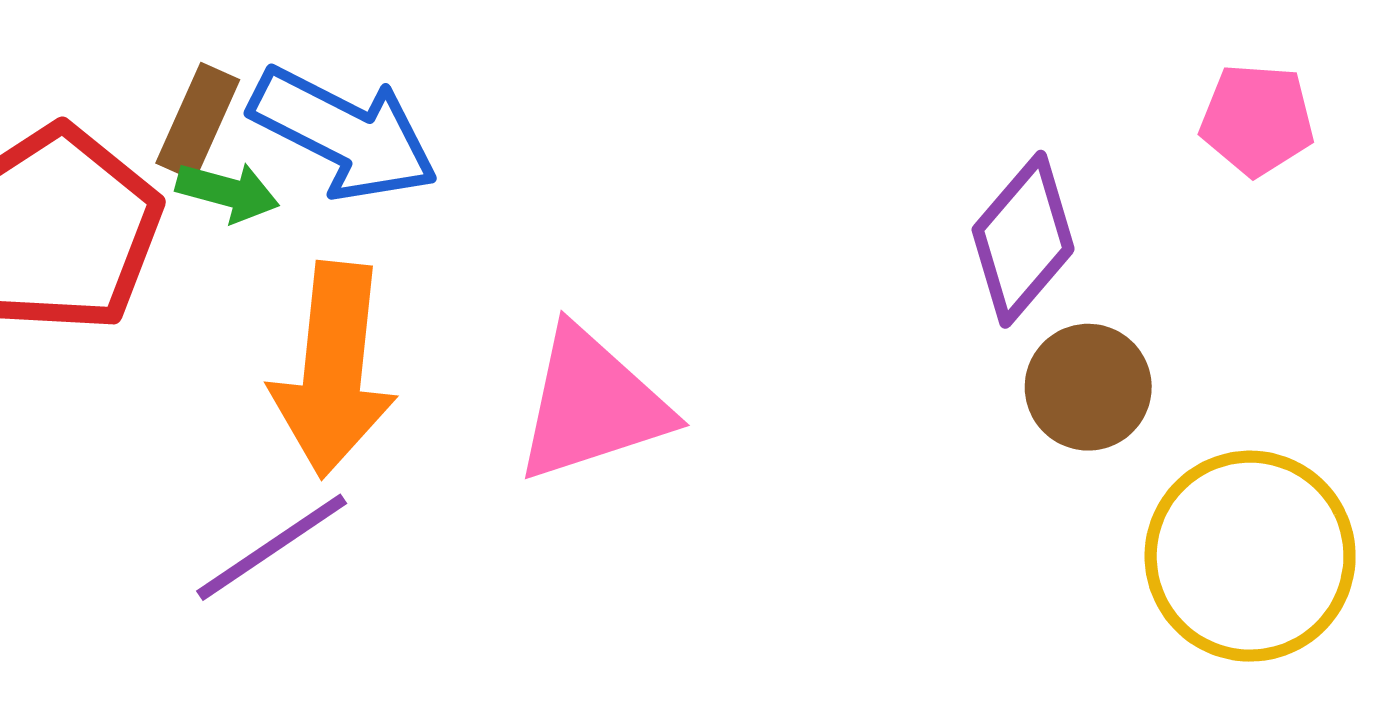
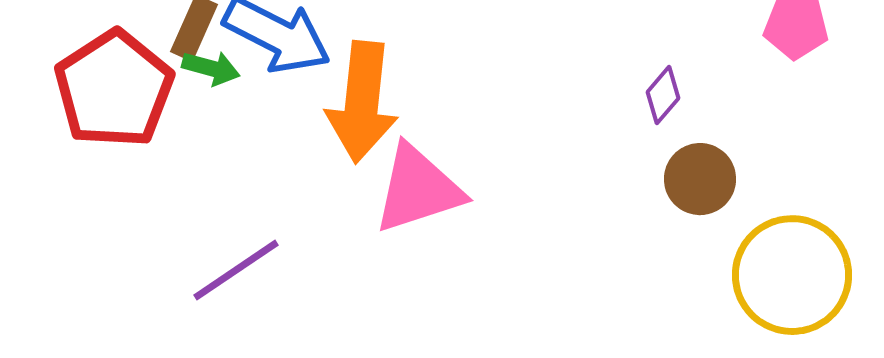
purple diamond: (1023, 239) -> (663, 95), size x0.6
orange arrow: (333, 370) -> (362, 102), moved

